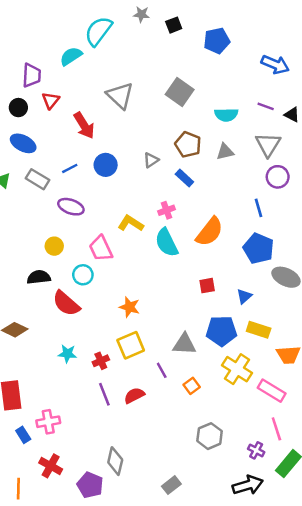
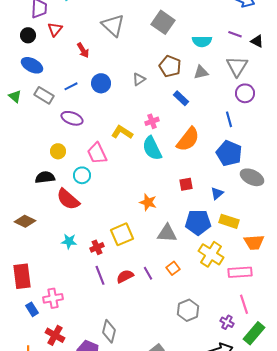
red arrow: (84, 125) -> (83, 50), size x0.7
blue rectangle: (184, 178) -> (181, 98), moved
orange star: (129, 307) -> (148, 202), moved
purple line: (162, 370) -> (148, 273), moved
pink rectangle: (272, 391) -> (240, 272), turned -35

